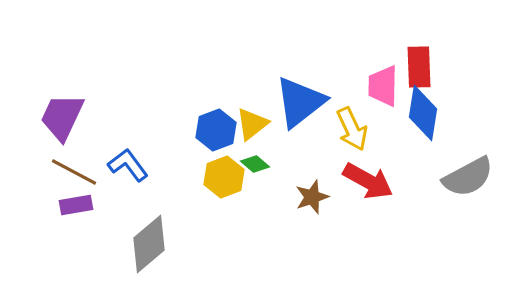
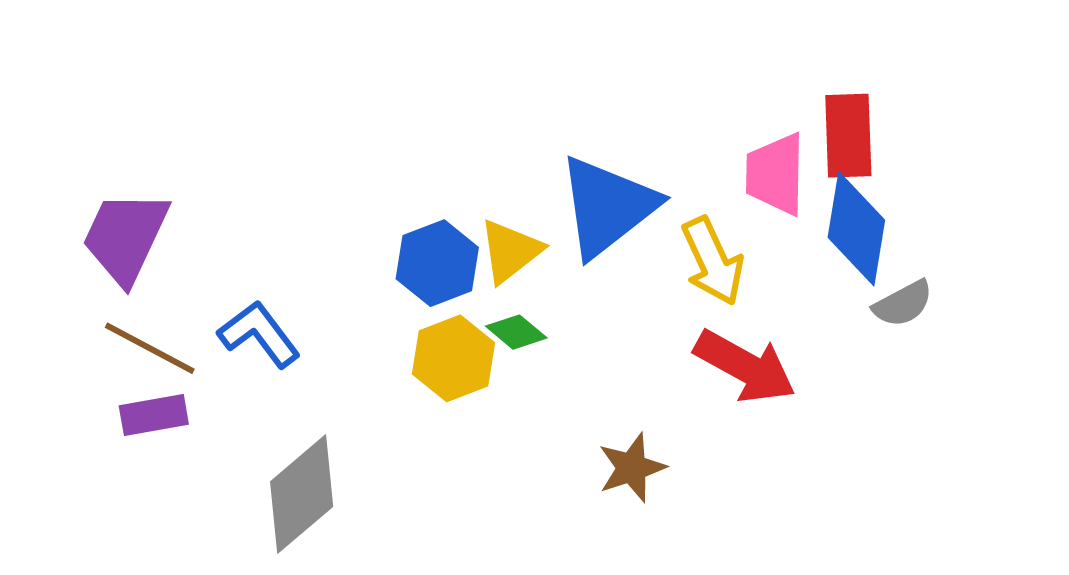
gray semicircle: (468, 177) -> (903, 304), moved, size x0.6
brown star: (312, 197) -> (632, 468), moved

